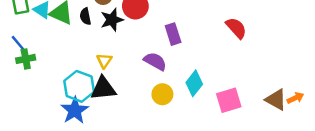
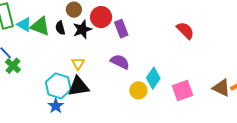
purple rectangle: (173, 34) -> (121, 29), moved
green cross: (26, 59) -> (13, 66), turned -35
yellow circle: (162, 94) -> (138, 90), moved
blue star: (75, 110) -> (56, 106), size x0.7

